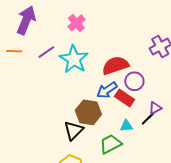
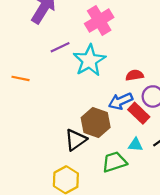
pink cross: (76, 23) -> (99, 20), size x1.4
orange line: (14, 51) -> (20, 78), moved
red semicircle: (115, 65) -> (135, 75), size x0.6

